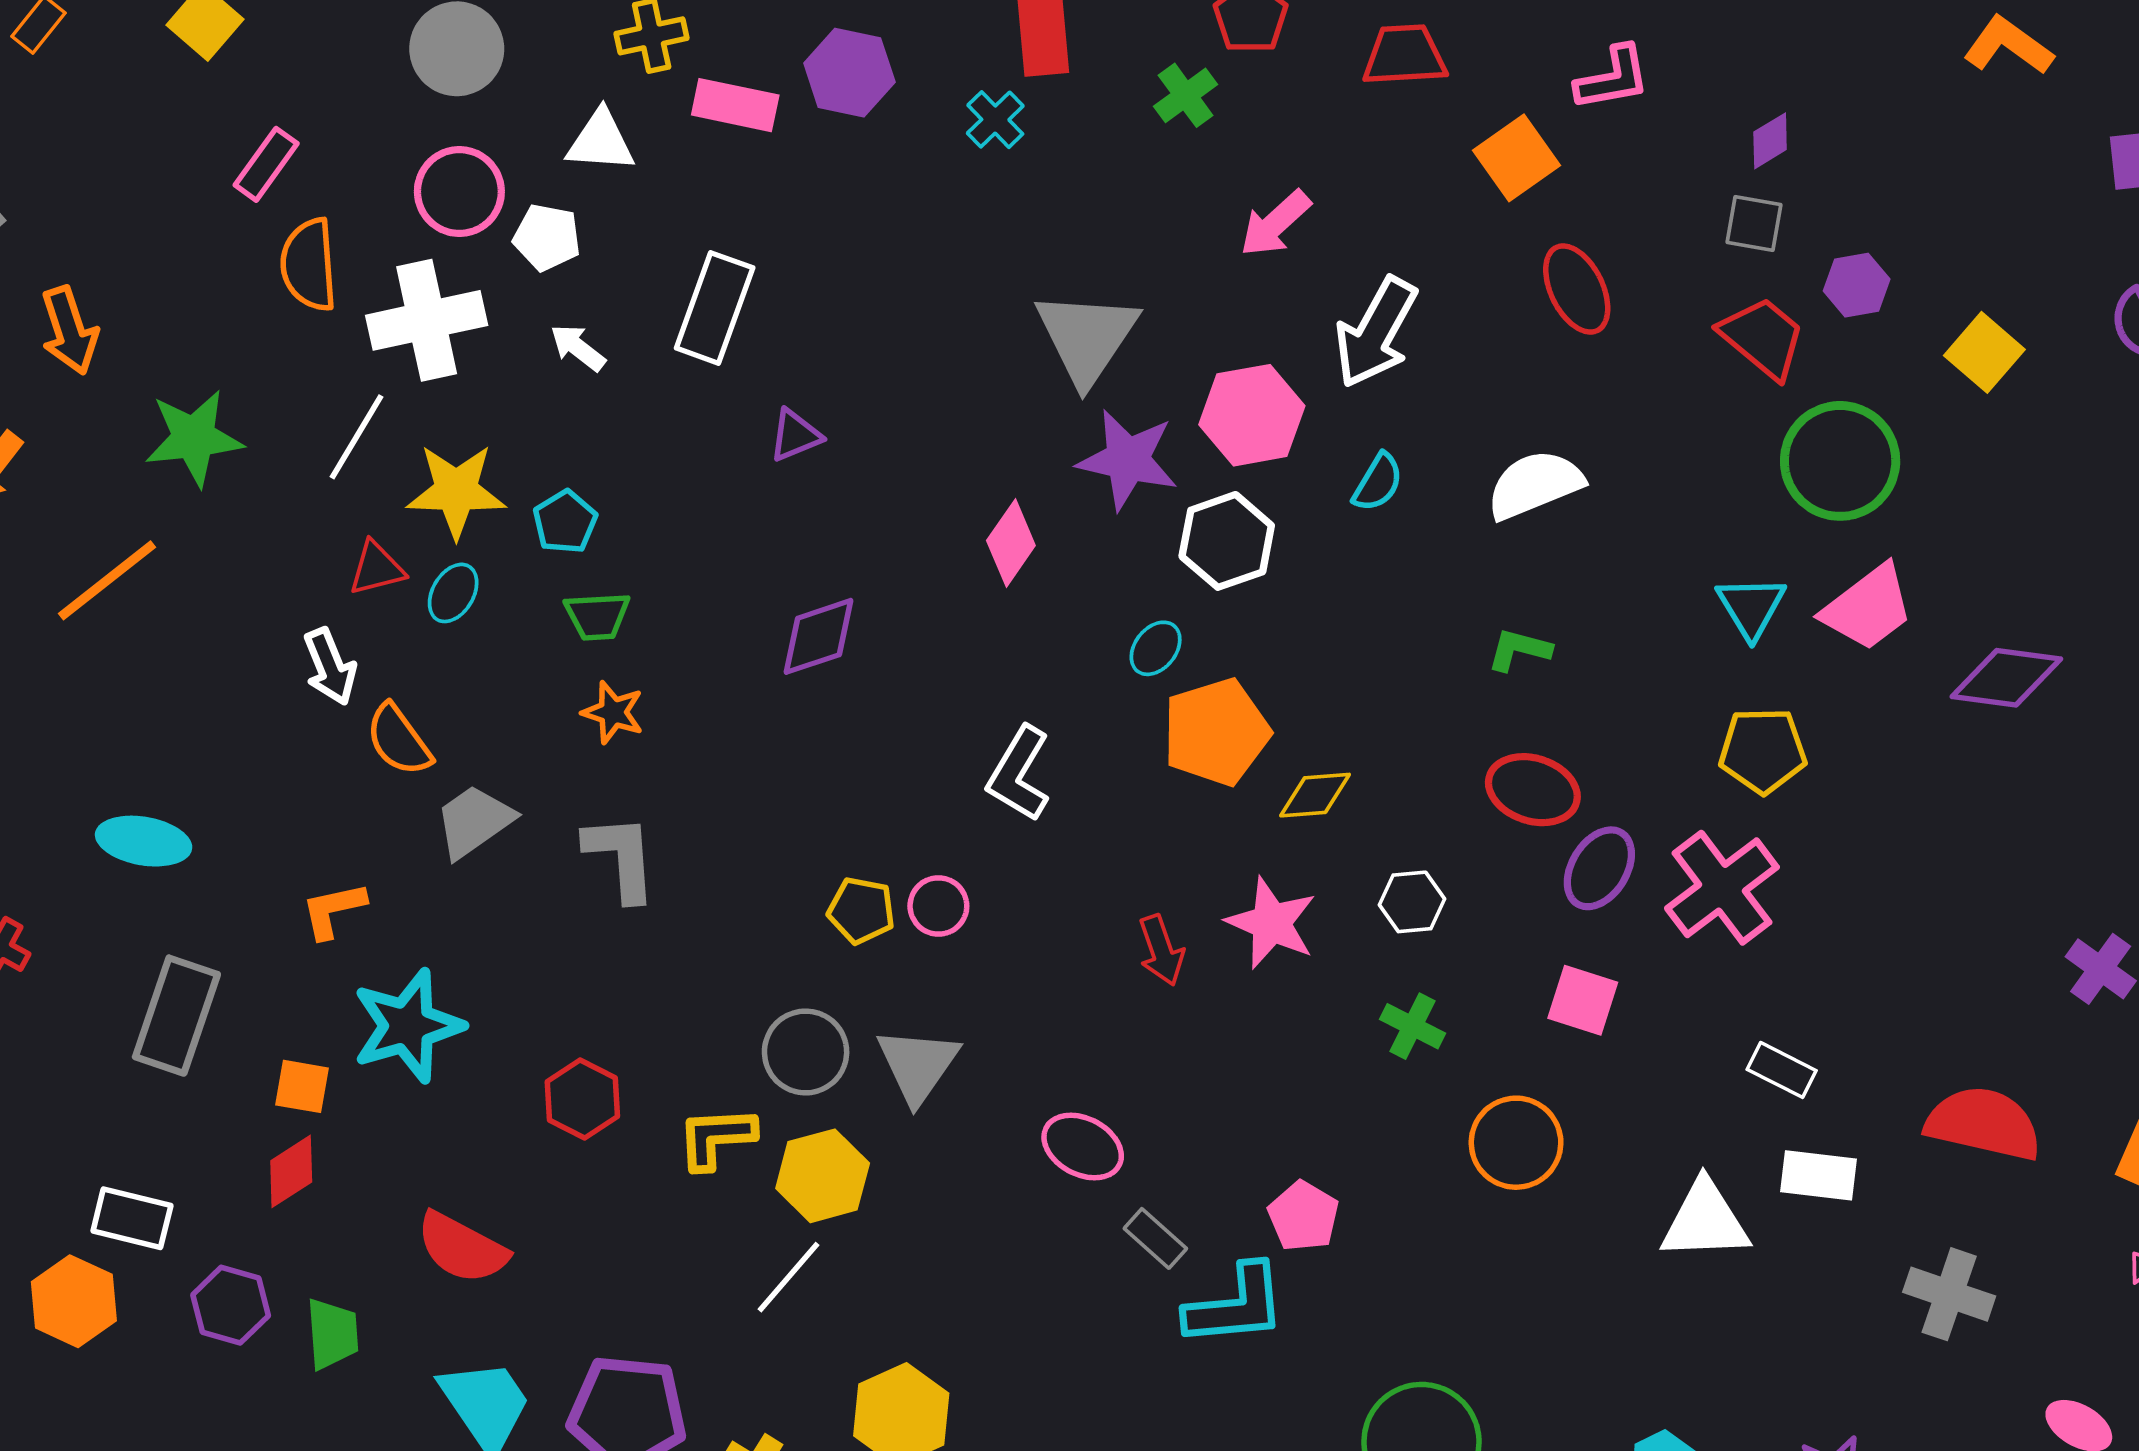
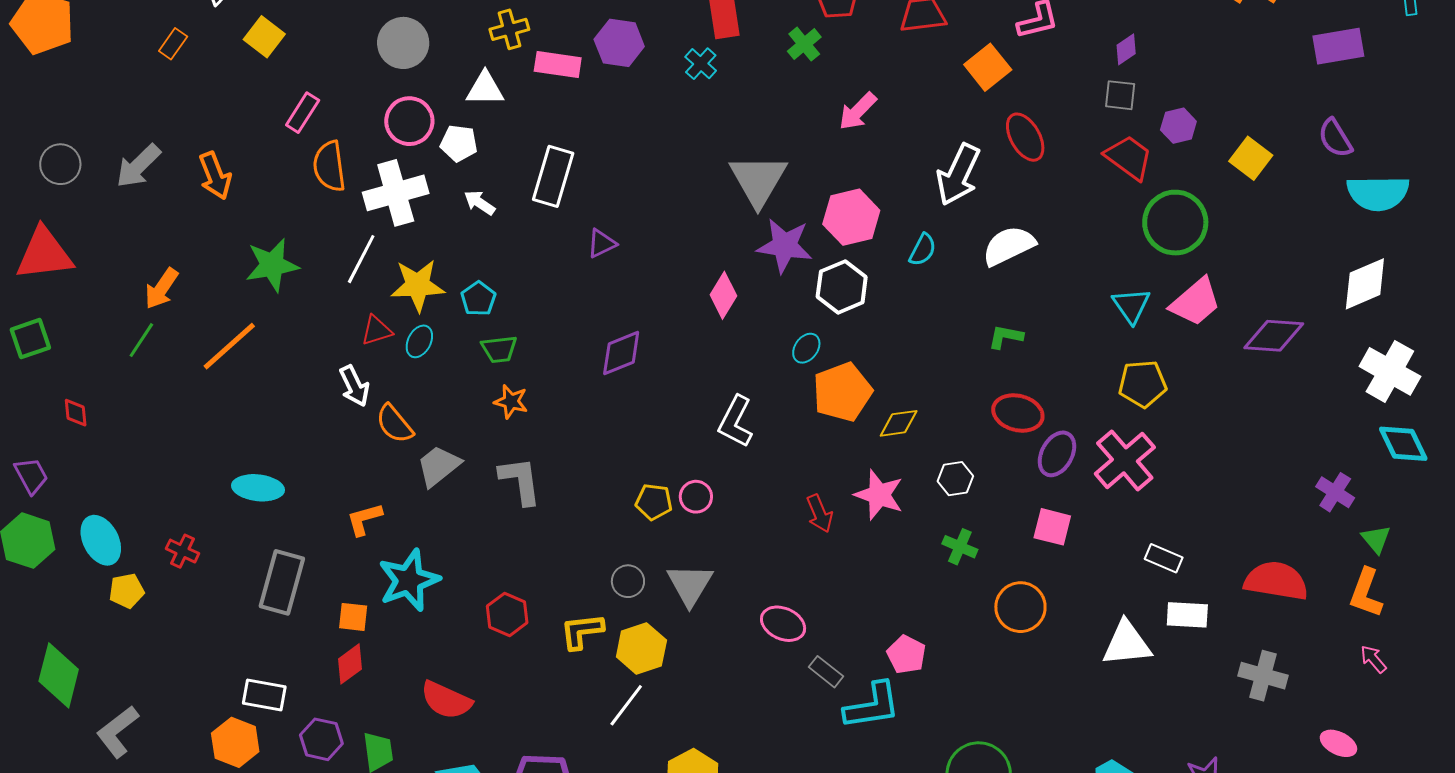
orange arrow: (69, 331) -> (215, 176), moved
white arrow: (1376, 332) -> (958, 175), moved
gray circle: (806, 1052) -> (628, 581), size x0.7

